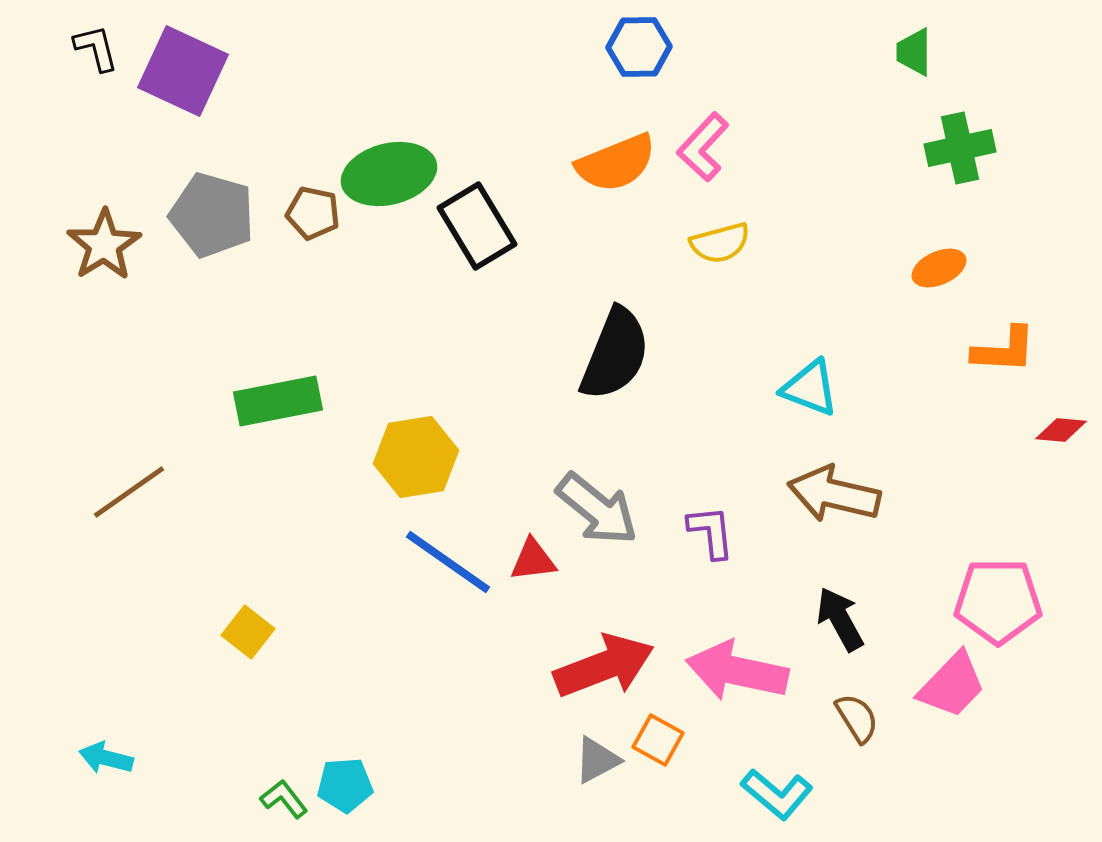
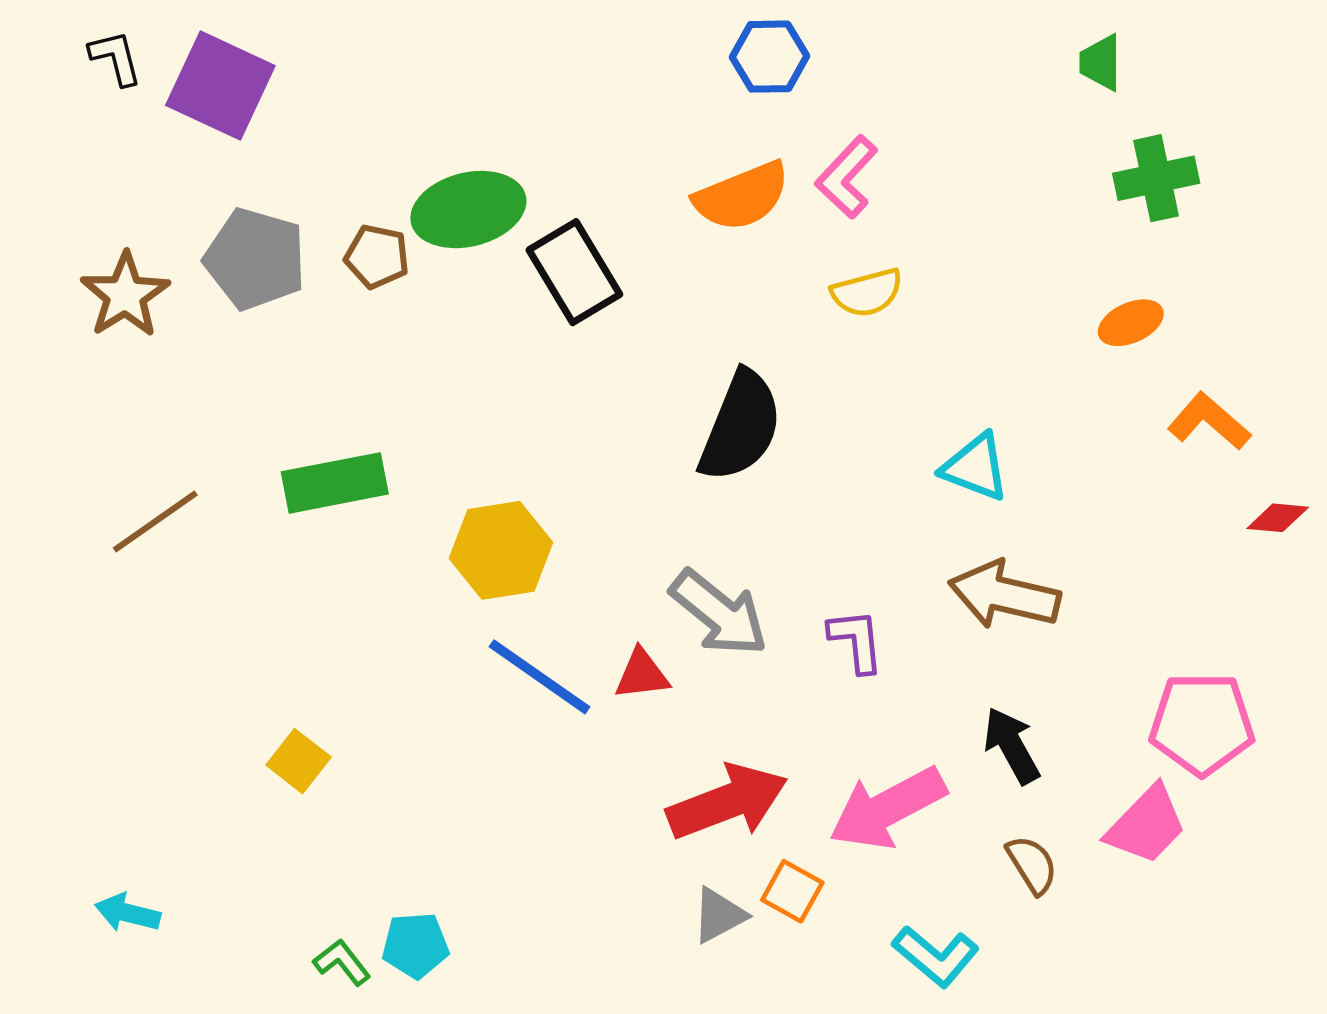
orange L-shape: (1004, 350) -> (1209, 421), turned -142
brown line: (129, 492) -> (155, 521), moved
pink arrow: (737, 671) -> (887, 808), turned -40

